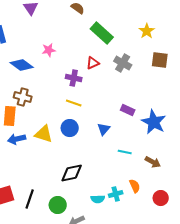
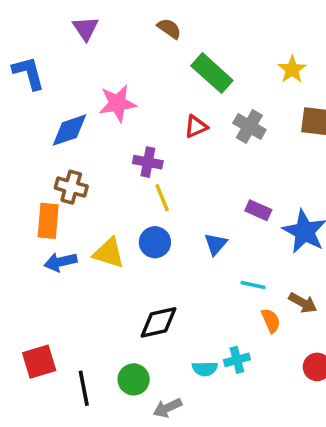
pink star: (49, 50) -> (118, 103), size x1.5
blue diamond: (22, 65) -> (69, 130), turned -55
purple cross: (74, 78) -> (148, 162), moved
yellow line: (74, 103) -> (162, 198), turned 49
orange semicircle: (135, 186) -> (271, 321), moved
black line: (30, 199) -> (84, 388), moved, turned -30

